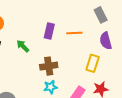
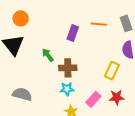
orange line: (74, 33) -> (99, 24), moved
green arrow: (23, 46) -> (48, 55), moved

